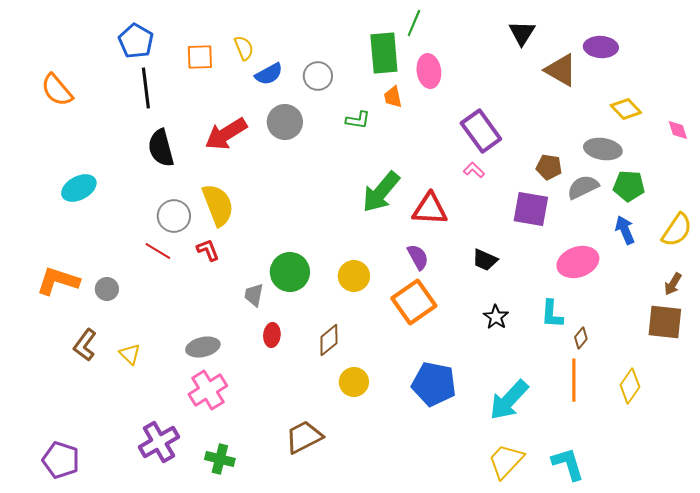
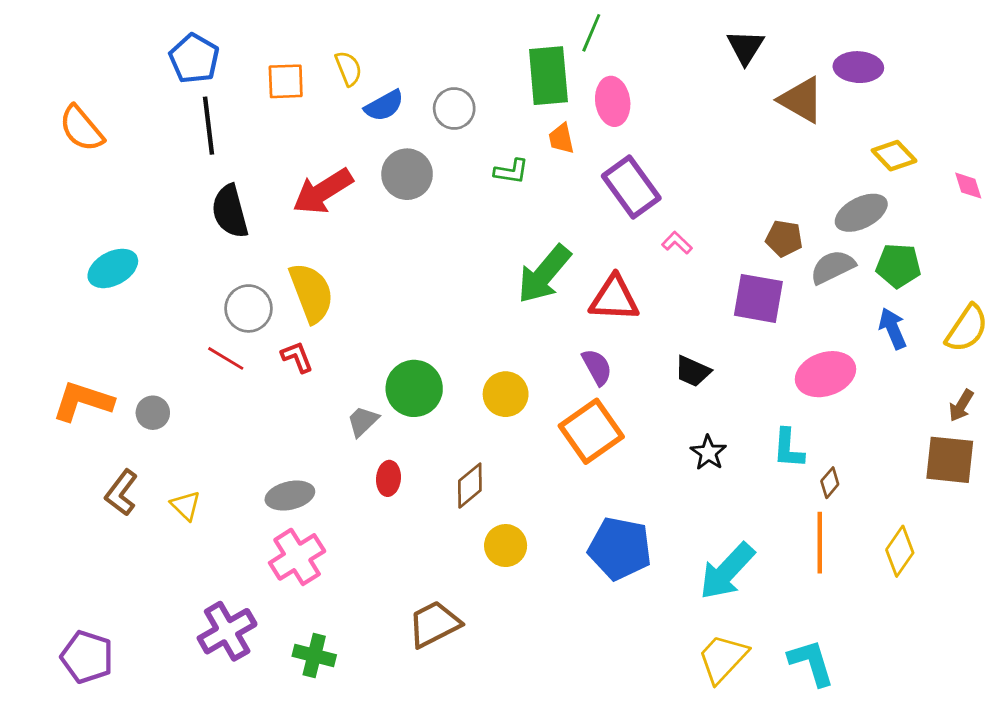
purple rectangle: (481, 131) -> (631, 187), moved
gray ellipse: (603, 149) -> (861, 213), turned -36
gray trapezoid: (254, 295) -> (363, 421), turned 35

